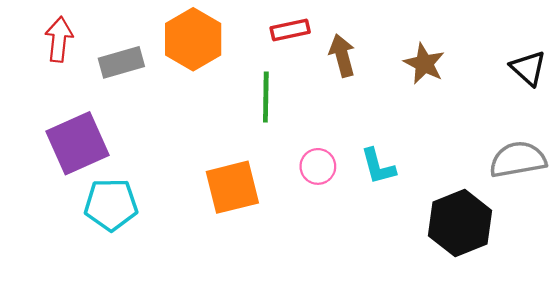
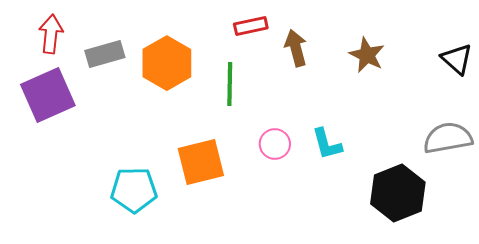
orange hexagon: (193, 39) -> (167, 63), moved
purple square: (77, 143) -> (48, 95), moved
cyan pentagon: (111, 205) -> (134, 190), moved

